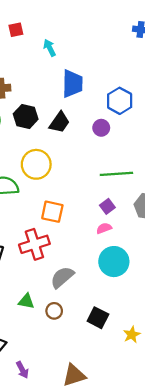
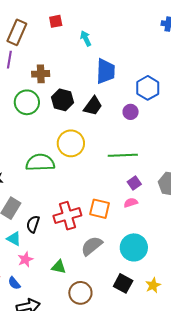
green line: (116, 174) -> (123, 155), moved
orange square: (52, 212) -> (100, 209), moved
cyan circle: (114, 262) -> (134, 247), moved
brown circle: (54, 311) -> (80, 293), moved, size x1.5
yellow star: (132, 335) -> (153, 285), moved

